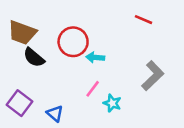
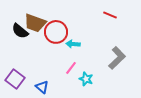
brown trapezoid: (22, 33) -> (35, 23), moved
black semicircle: (34, 57) -> (20, 31), moved

